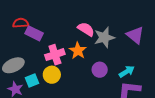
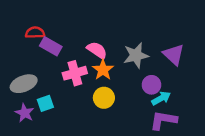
pink semicircle: (86, 29) -> (97, 50), moved
purple circle: (100, 70) -> (151, 85), moved
yellow circle: (52, 75) -> (104, 98), moved

